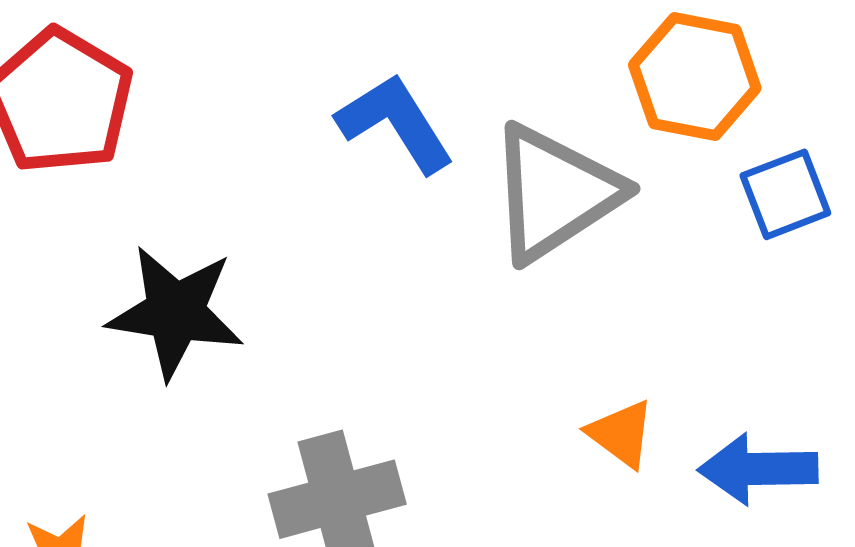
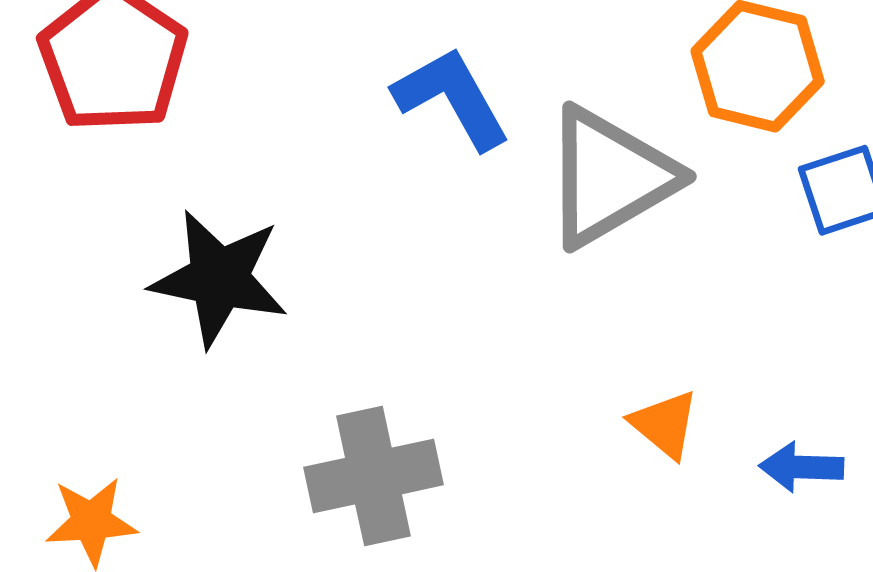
blue arrow: (758, 469) -> (801, 467), size x0.7

